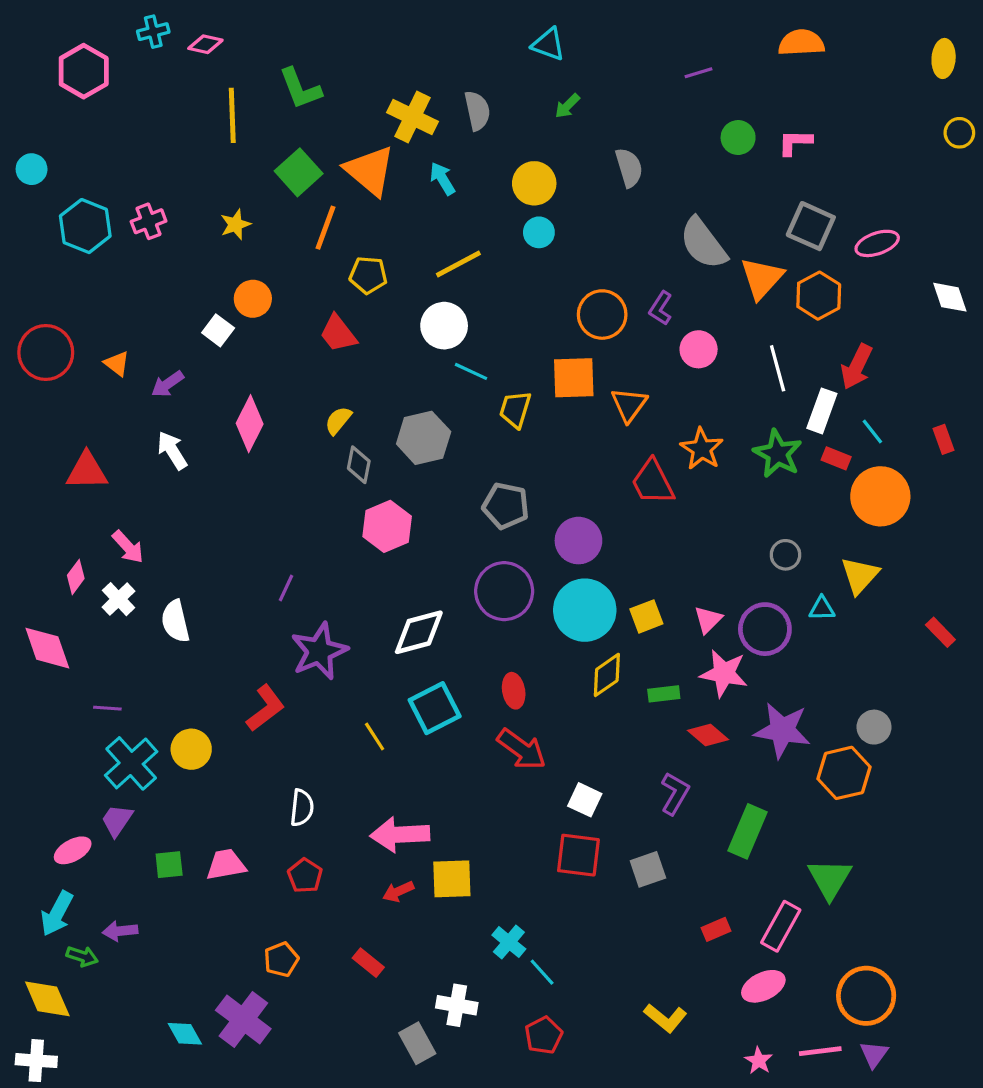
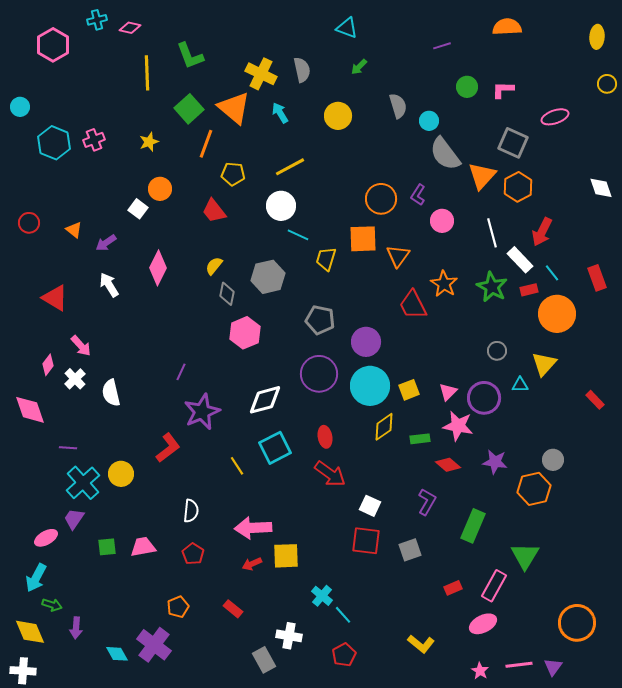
cyan circle: (539, 232) -> (429, 121), moved
pink ellipse: (877, 243) -> (555, 117), moved
red circle: (46, 352) -> (29, 223), size x0.6
white rectangle: (822, 411) -> (520, 260), turned -64
red rectangle: (944, 439) -> (597, 278), size x1.4
red rectangle: (836, 458) -> (529, 290), turned -36
red triangle: (87, 471) -> (55, 298), turned 32
purple star: (782, 730) -> (495, 462), size x0.7
purple arrow: (120, 931) -> (76, 628), moved, turned -80
orange circle: (866, 996) -> (577, 623), moved

